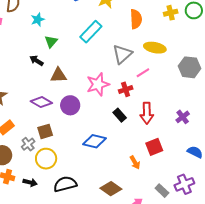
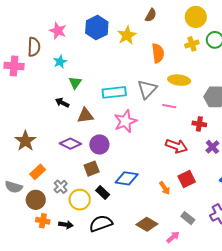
cyan rectangle: (91, 32) -> (114, 92), moved, turned 45
pink line: (143, 73) -> (169, 106), turned 48
red cross: (126, 89) -> (199, 124), moved, turned 32
red arrow: (147, 113) -> (176, 146), turned -65
black rectangle: (120, 115) -> (103, 192), moved
brown square: (45, 131) -> (92, 169), moved
orange arrow: (135, 162) -> (165, 188), moved
gray rectangle: (162, 191) -> (188, 218), moved

